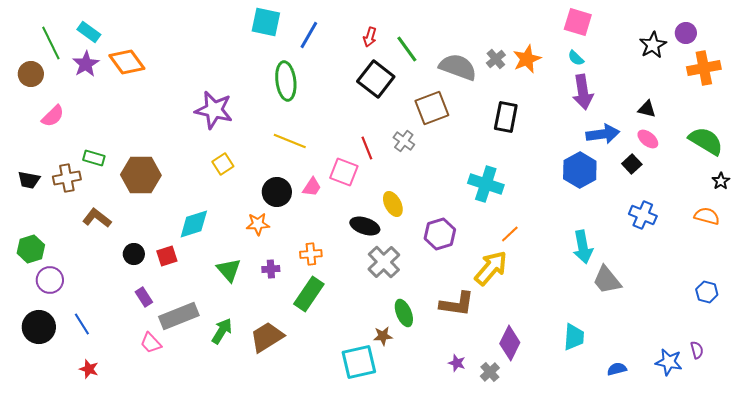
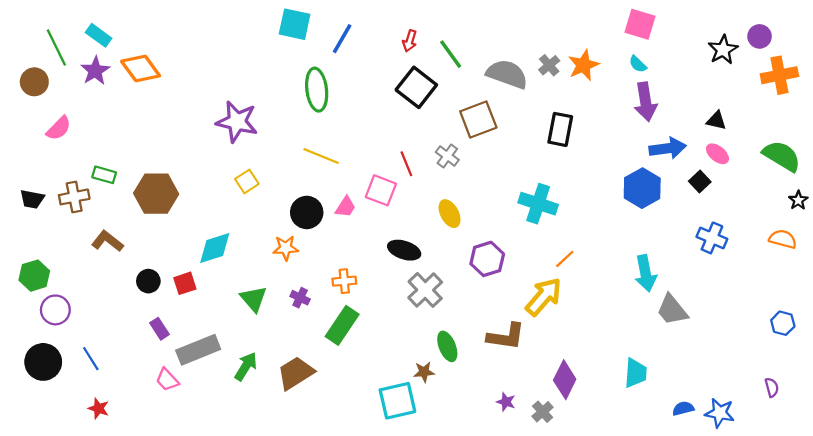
yellow ellipse: (393, 204) -> (450, 214), moved
purple cross: (271, 269) -> (300, 298), turned 30
blue star: (669, 362) -> (720, 413), moved

